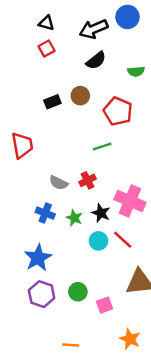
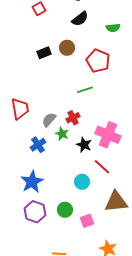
red trapezoid: (22, 145) -> (20, 109), moved
gray semicircle: (59, 183) -> (49, 120), turned 105
blue cross: (45, 213) -> (38, 145), turned 35
green star: (74, 218) -> (62, 134), moved
cyan circle: (98, 241) -> (82, 182), moved

